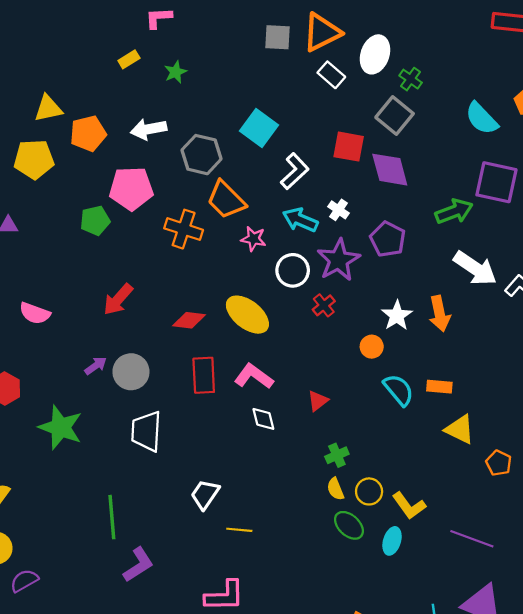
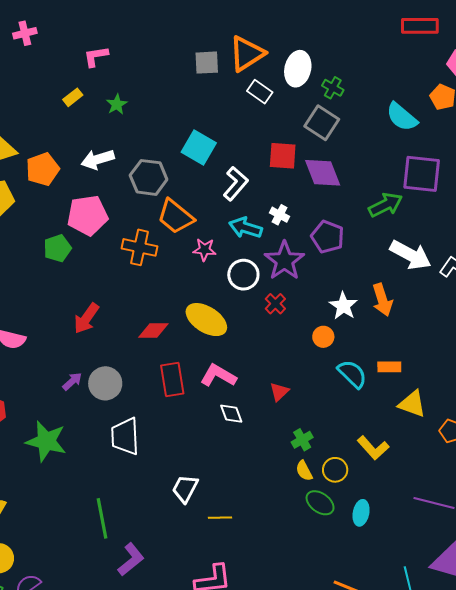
yellow L-shape: (409, 506) -> (373, 448), moved

